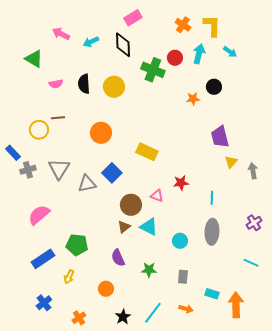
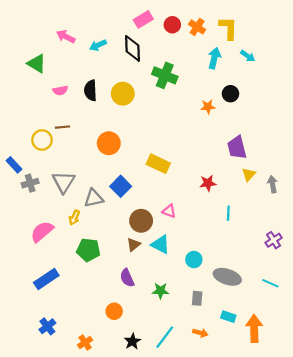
red circle: (175, 58) -> (172, 25), moved
red star: (181, 183) -> (208, 183), moved
gray ellipse: (212, 232) -> (227, 277), moved, turned -75
green pentagon: (77, 245) -> (88, 250), moved
yellow arrow: (69, 277) -> (74, 218), moved

